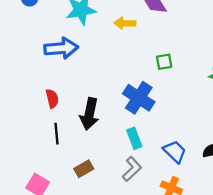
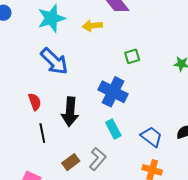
blue arrow: (61, 48) -> (54, 61), moved, turned 56
gray L-shape: (132, 169) -> (98, 159), moved

